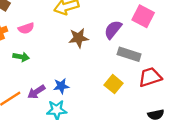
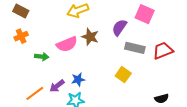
pink semicircle: (26, 28) -> (67, 44), moved, size x1.5
brown star: (79, 38) -> (90, 37), turned 30
red trapezoid: (150, 77) -> (163, 51), moved

